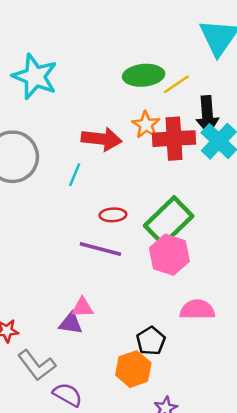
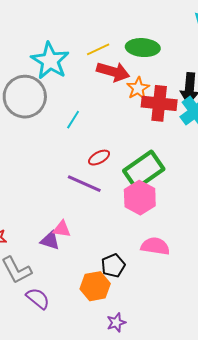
cyan star: (35, 77) -> (50, 61), moved
yellow line: (176, 84) -> (98, 49), moved
red arrow: (102, 139) -> (113, 72), moved
red ellipse: (113, 215) -> (99, 158), turned -35

